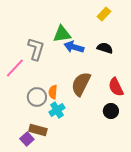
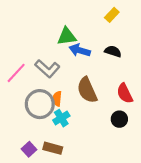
gray L-shape: (36, 49) -> (47, 69), moved, turned 115
brown semicircle: (81, 84) -> (87, 90), turned -50
gray circle: (37, 97) -> (40, 104), size x1.4
brown rectangle: (38, 130) -> (53, 148), moved

